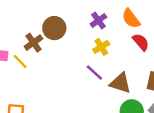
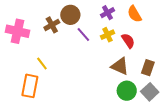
red semicircle: (141, 42) -> (128, 41), moved
yellow line: (20, 61) -> (42, 63), moved
purple line: (94, 73) -> (83, 34), moved

